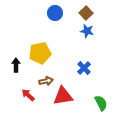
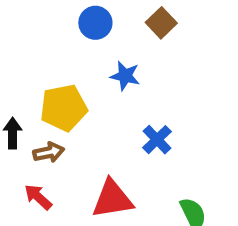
blue star: (87, 31) -> (125, 76), moved
brown arrow: (46, 81) -> (49, 152), moved

